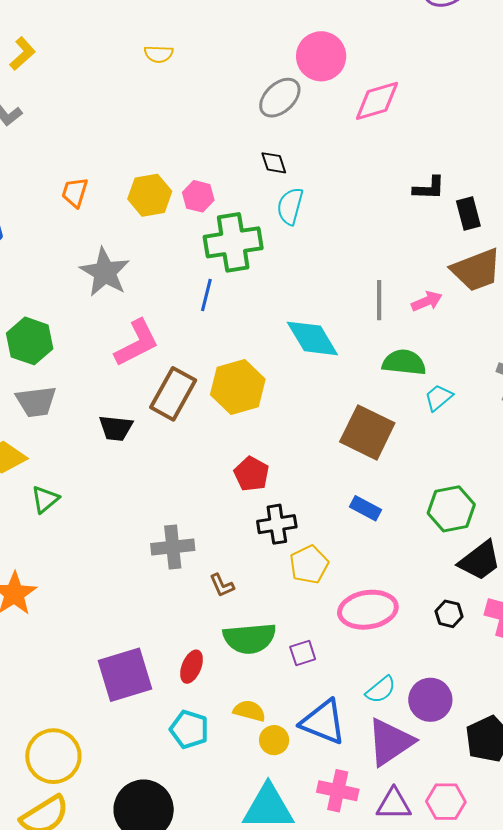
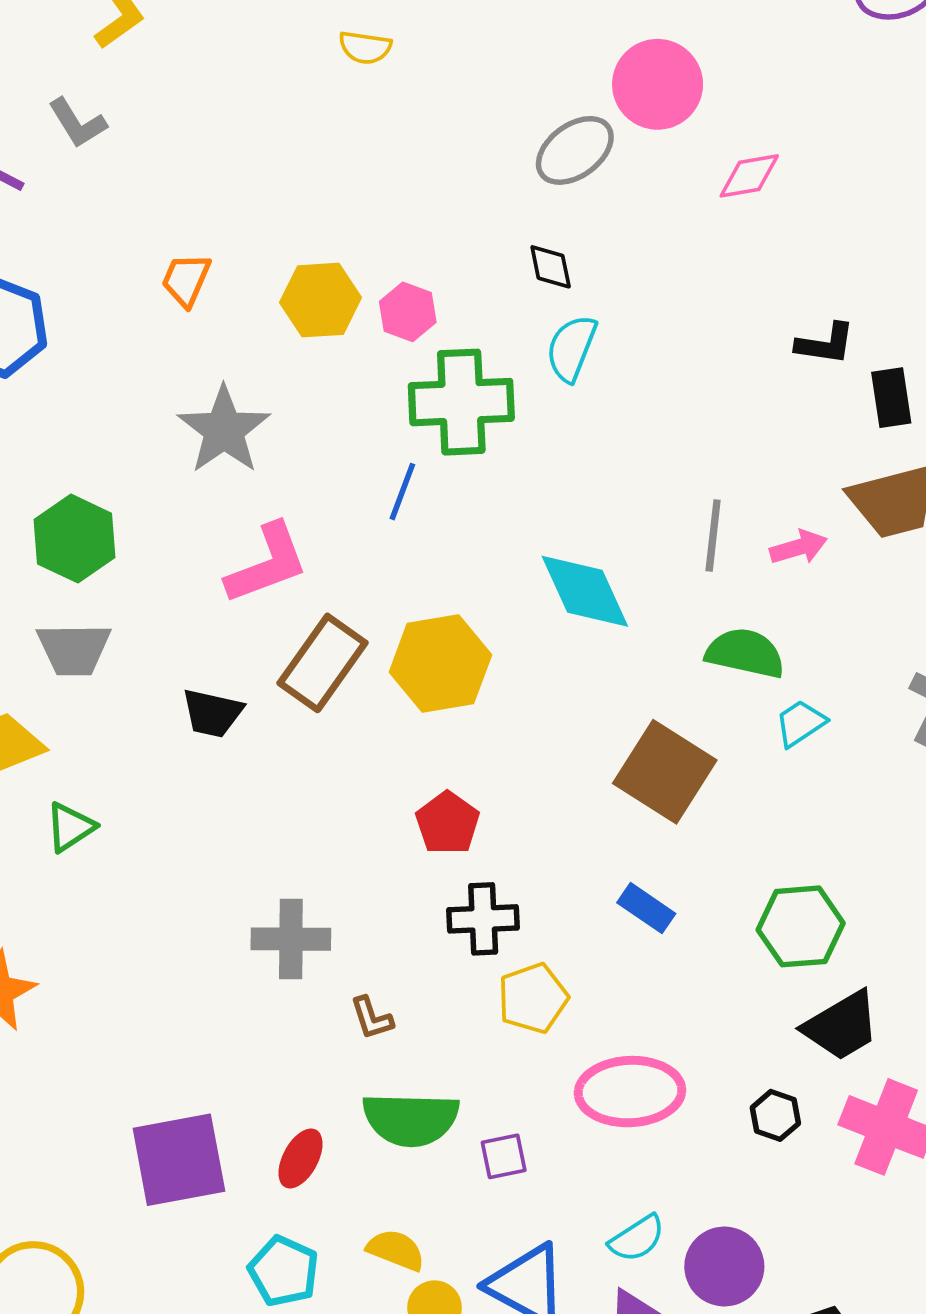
pink diamond: (377, 101) -> (749, 176), size x0.7

